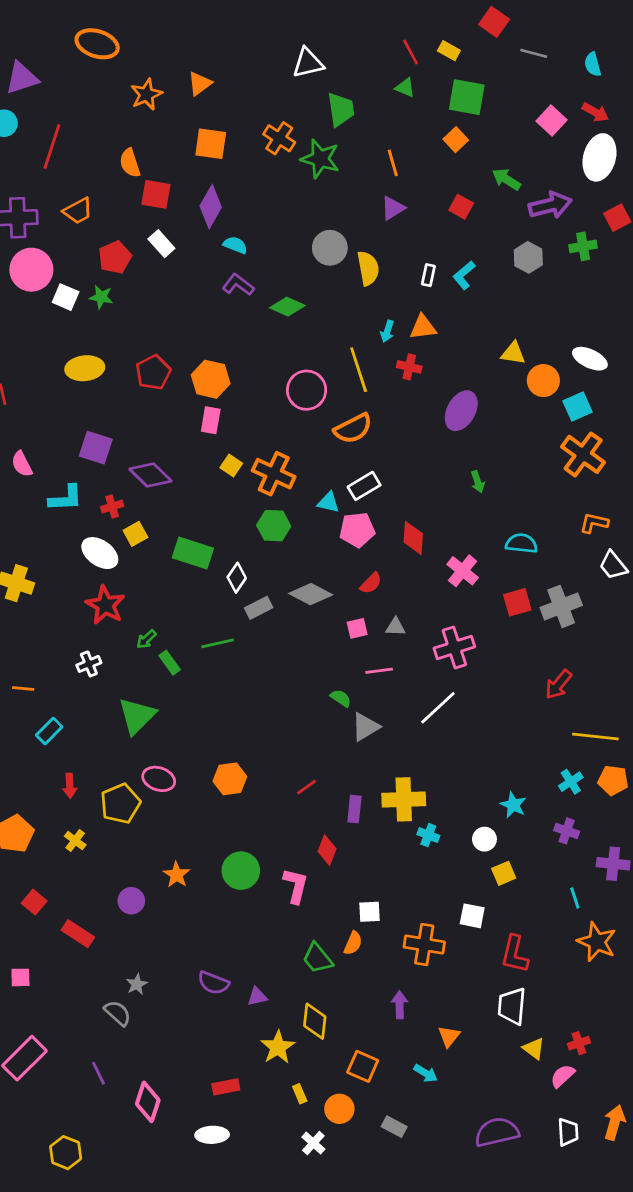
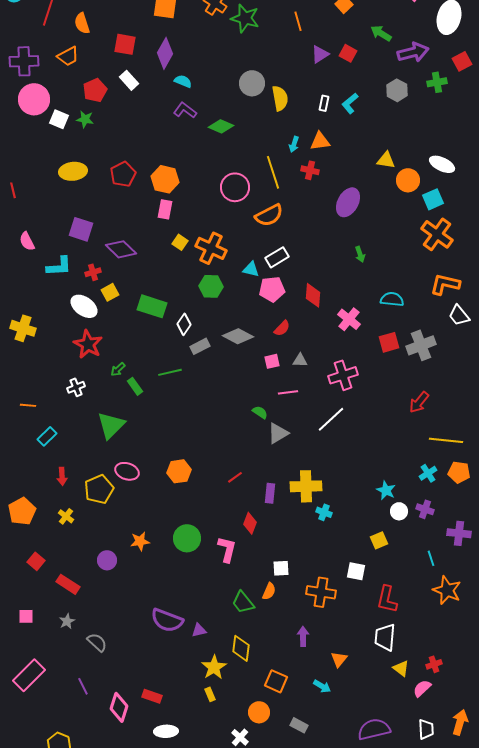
orange semicircle: (130, 163) -> (82, 23), moved
purple triangle: (393, 208) -> (320, 54), moved
orange L-shape: (594, 523) -> (445, 284), size x1.4
white circle: (484, 839) -> (399, 511), moved
orange star: (176, 875) -> (140, 541), turned 30
purple semicircle: (213, 983) -> (167, 620), size x1.4
gray star: (137, 984) -> (67, 621), moved
red rectangle: (226, 1087) -> (152, 696), moved, turned 30
yellow rectangle: (300, 1094) -> (210, 694), moved

